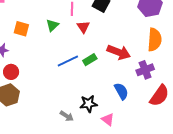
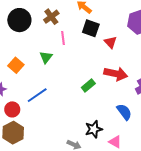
red triangle: (83, 27) -> (110, 42), moved
orange square: (21, 29) -> (16, 65), turned 35
blue line: (68, 61) -> (37, 95), moved

